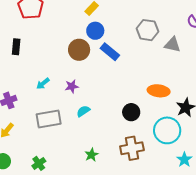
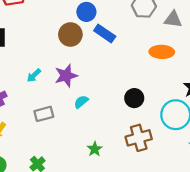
purple star: (72, 86) -> (66, 76), size x1.5
orange ellipse: (159, 91) -> (162, 52), moved
gray rectangle: (49, 119) -> (44, 114), size x0.7

